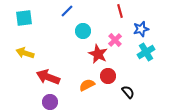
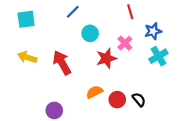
red star: (98, 54) -> (106, 58), turned 30
red circle: (108, 76) -> (117, 100), moved
red arrow: (48, 77) -> (62, 63), moved, turned 40

